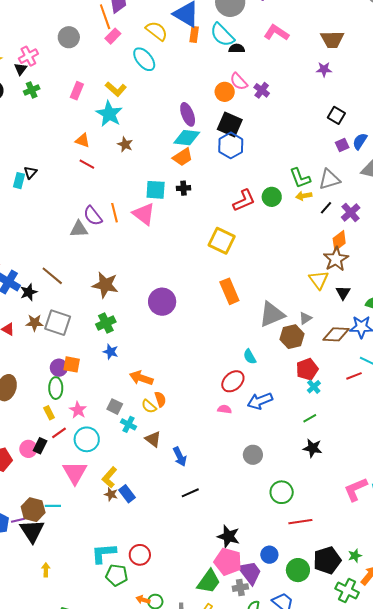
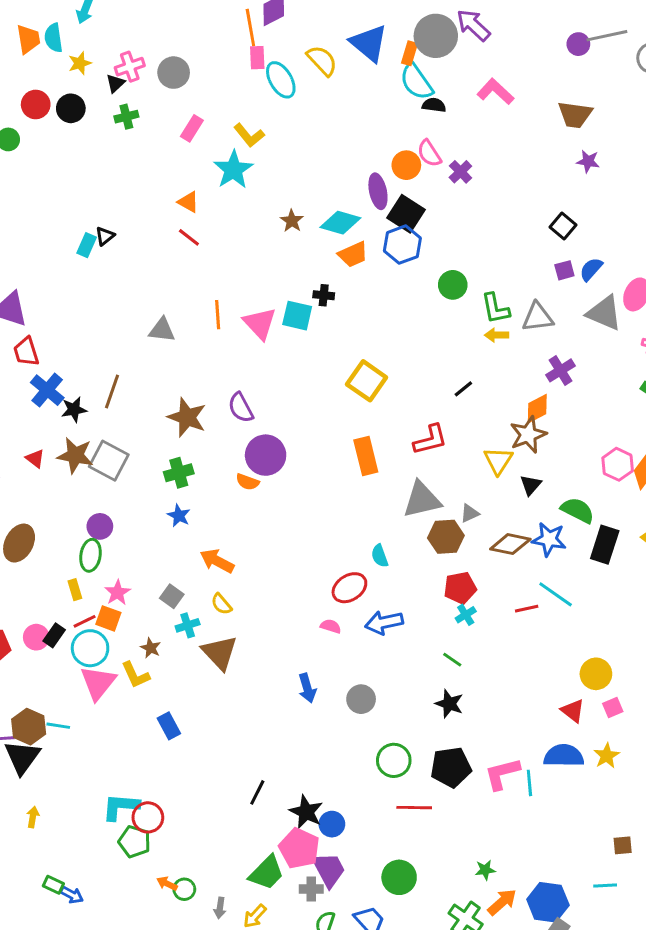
orange rectangle: (194, 34) -> (410, 53), moved
pink rectangle: (113, 36) -> (257, 58), turned -56
gray circle: (69, 37) -> (174, 73), moved
cyan ellipse: (144, 59) -> (281, 80), moved
purple star: (324, 69) -> (588, 161), moved
purple ellipse: (188, 114) -> (378, 191), moved
brown star: (125, 144) -> (292, 221), moved
orange trapezoid: (183, 157) -> (353, 254), moved
cyan square: (156, 190) -> (297, 316), moved
green circle: (272, 197) -> (453, 285), moved
red L-shape: (244, 200) -> (430, 440), moved
black line: (326, 208) -> (463, 389), moved
purple semicircle: (93, 216) -> (241, 408), moved
brown line: (52, 276) -> (112, 391), turned 60
brown star: (35, 323) -> (75, 455), size x1.4
orange square: (72, 364) -> (108, 618), moved
orange semicircle: (160, 399) -> (247, 482), moved, turned 119
green line: (310, 418) -> (452, 660), turned 56
cyan cross: (129, 424) -> (188, 625), turned 35
cyan circle: (87, 439) -> (90, 648), moved
brown triangle: (153, 439) -> (220, 653), size x1.5
blue arrow: (180, 457) -> (307, 688), moved
yellow L-shape: (109, 477) -> (135, 675), moved, turned -75
black line: (190, 493) -> (257, 792), moved, turned -48
brown star: (111, 494) -> (151, 648), moved
red circle: (140, 555) -> (148, 817), moved
blue circle: (269, 555) -> (332, 824), moved
black pentagon: (327, 560) -> (451, 767), moved

